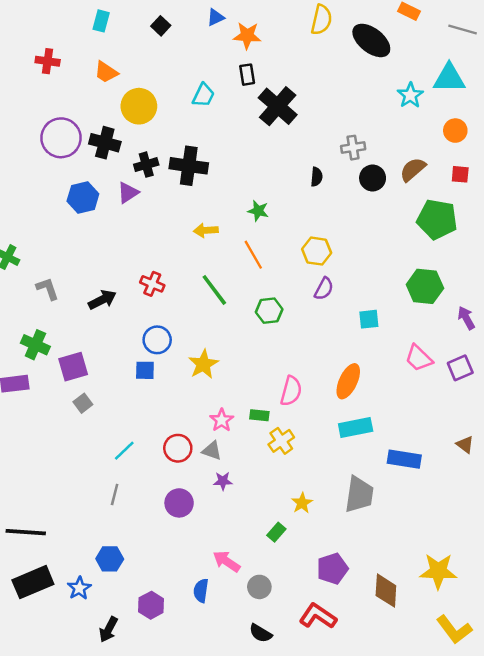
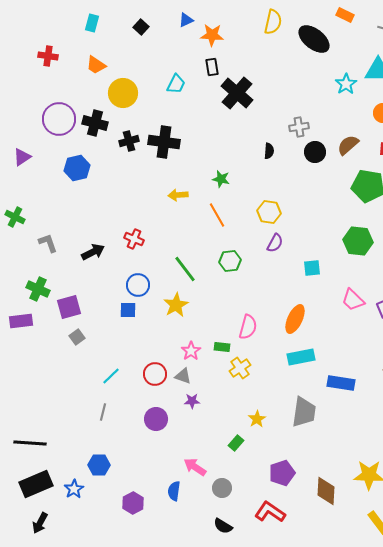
purple triangle: (128, 193) -> (22, 157), moved
green line: (214, 290) -> (185, 269), moved
black arrow: (108, 630) -> (40, 523), moved

